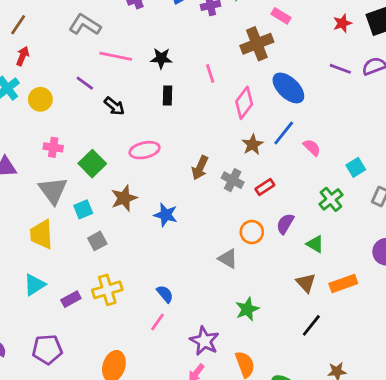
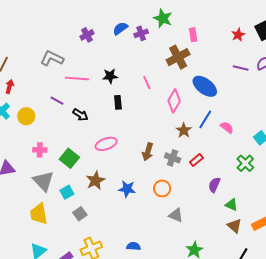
pink rectangle: (281, 16) -> (193, 35), turned 56
orange circle: (252, 232) -> (162, 188), moved
green triangle: (315, 244) -> (231, 205), moved
blue semicircle: (165, 294) -> (133, 246), turned -40

